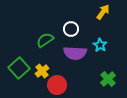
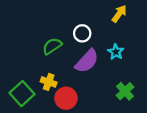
purple semicircle: (75, 53) -> (87, 61), turned -50
green square: (19, 68) -> (22, 94), moved
yellow cross: (42, 71) -> (49, 82), turned -32

